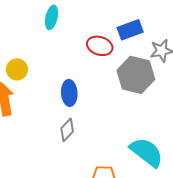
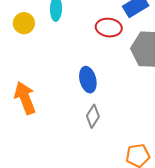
yellow circle: (17, 69) -> (24, 23), moved

